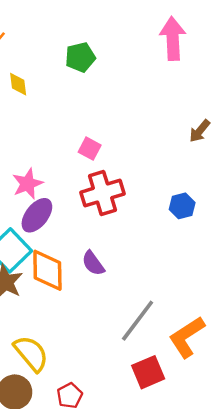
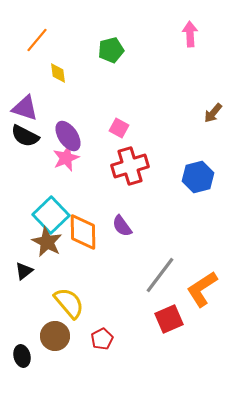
pink arrow: (173, 38) -> (190, 34), size x0.7
blue hexagon: (182, 206) -> (198, 177), size x1.4
purple ellipse: (37, 215) -> (68, 136), moved, turned -72

